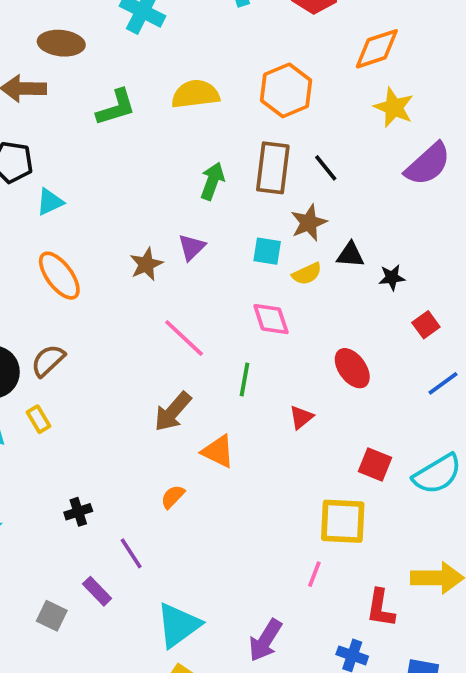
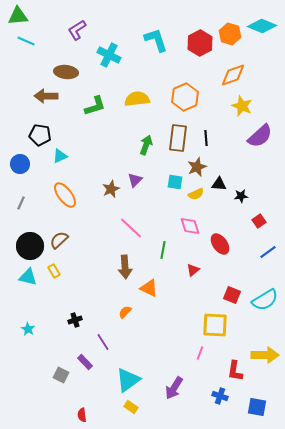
black line: (326, 168) -> (206, 138), turned 35
pink diamond: (271, 319) -> (190, 226), moved
brown arrow: (173, 412) -> (125, 267), turned -45

